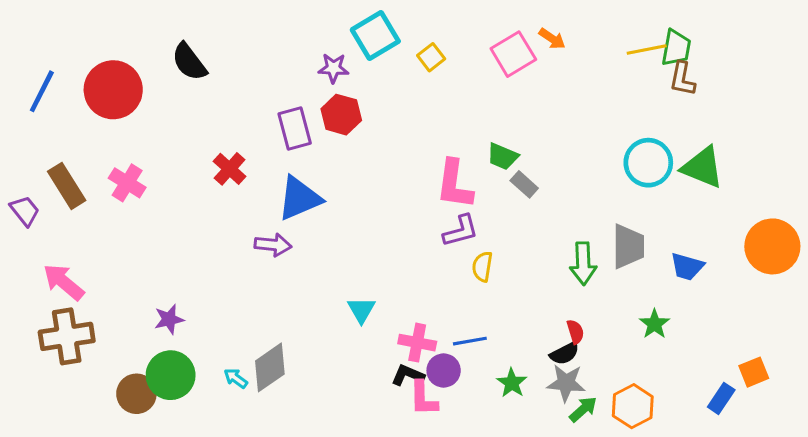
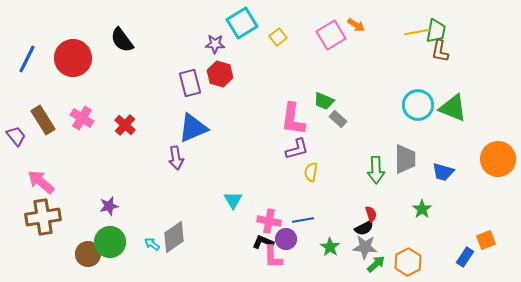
red cross: (230, 169) -> (125, 125), moved
purple arrow: (273, 245) -> (176, 158), turned 75

